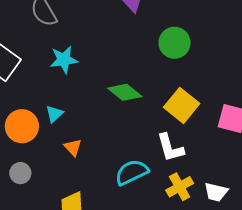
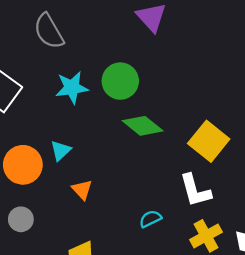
green circle: (175, 43) -> (120, 81), moved
cyan semicircle: (132, 172) -> (150, 219), size x0.6

